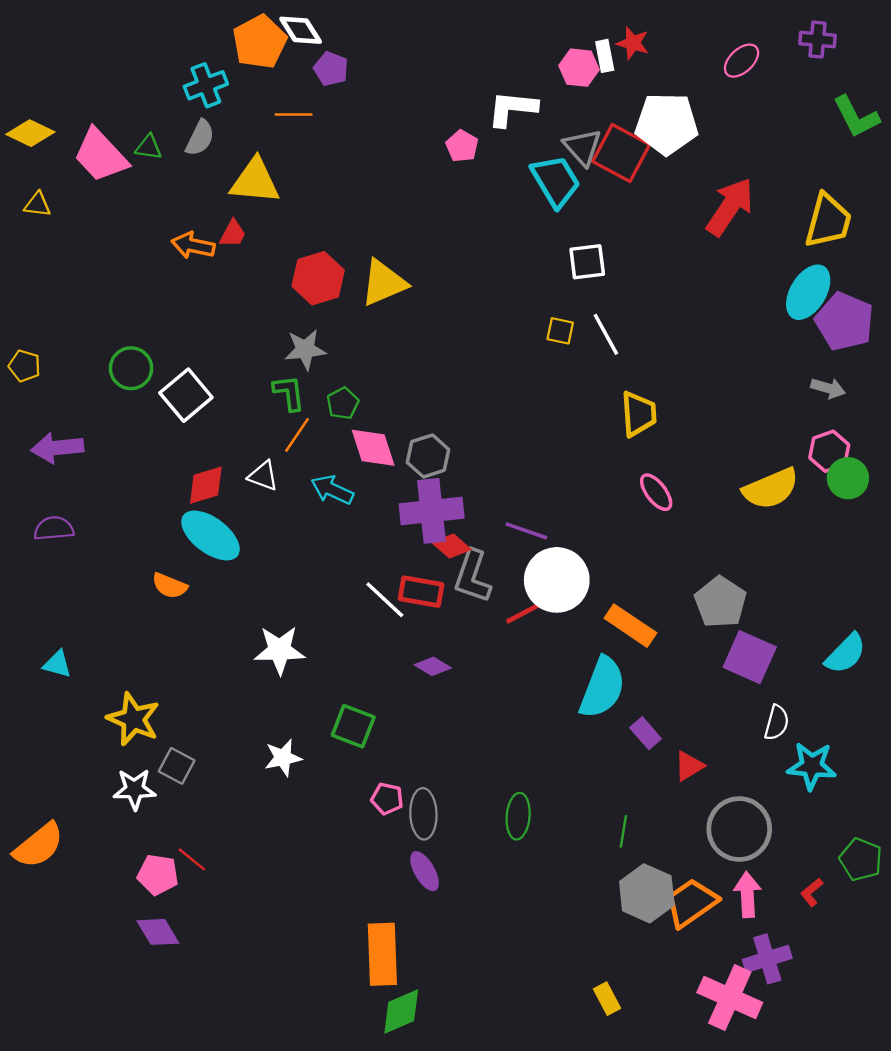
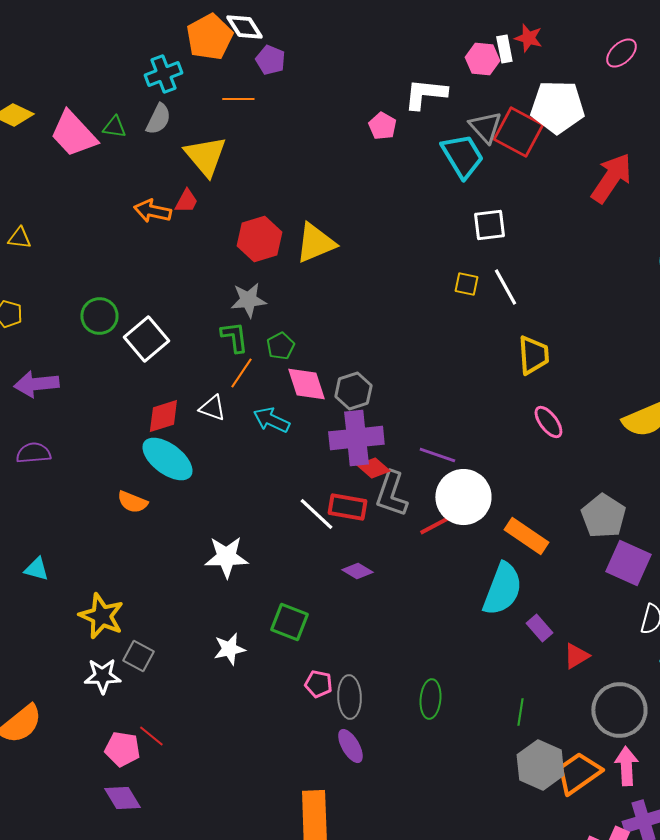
yellow triangle: (255, 181) -> (205, 156), turned 45
yellow triangle: (37, 204) -> (19, 238), moved

